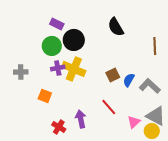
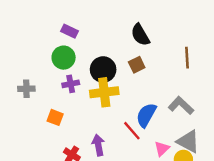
black circle: (74, 40) -> (103, 70), moved
yellow cross: (74, 69) -> (104, 92), moved, turned -30
brown square: (113, 75) -> (137, 65), moved
blue semicircle: (129, 80) -> (146, 115), moved, size x1.5

